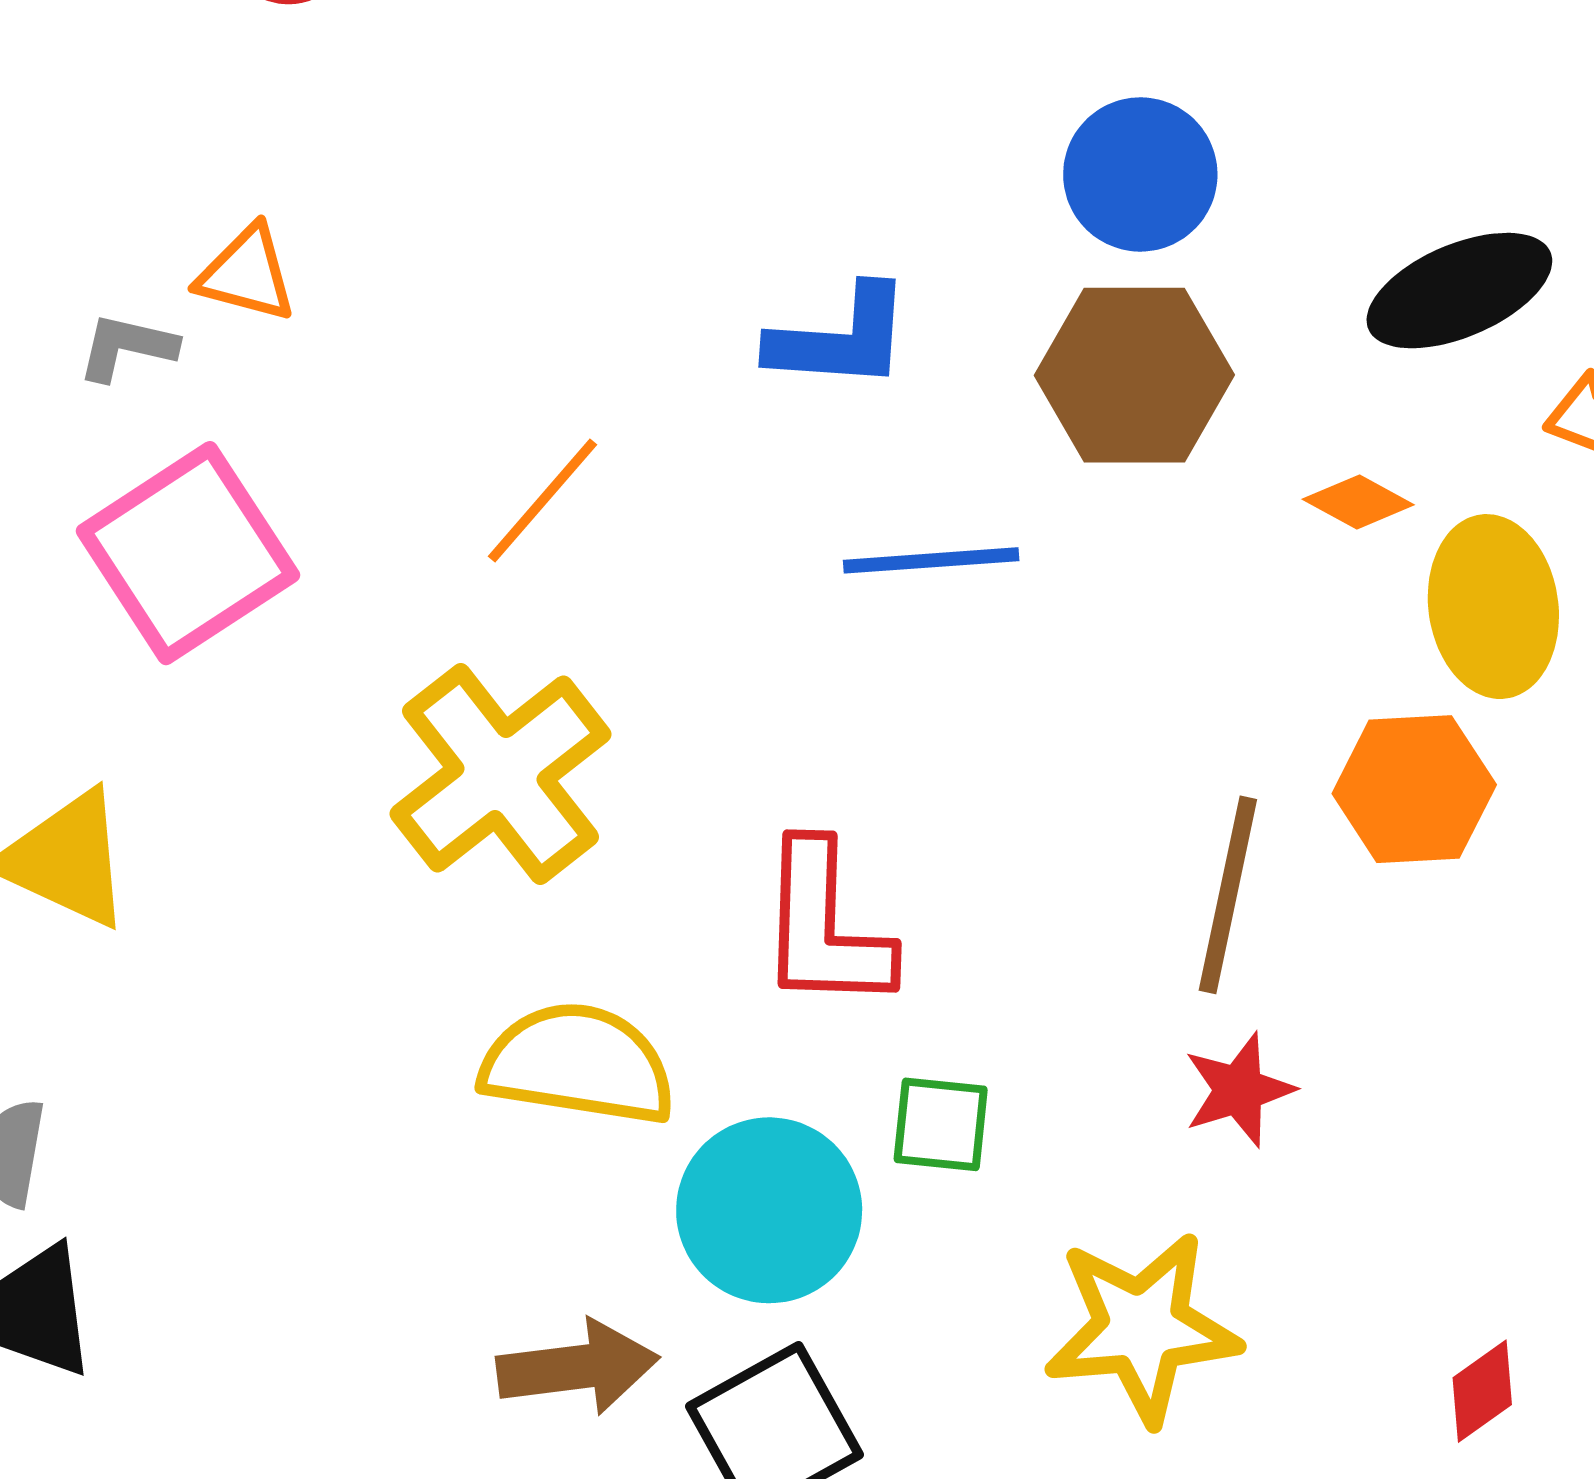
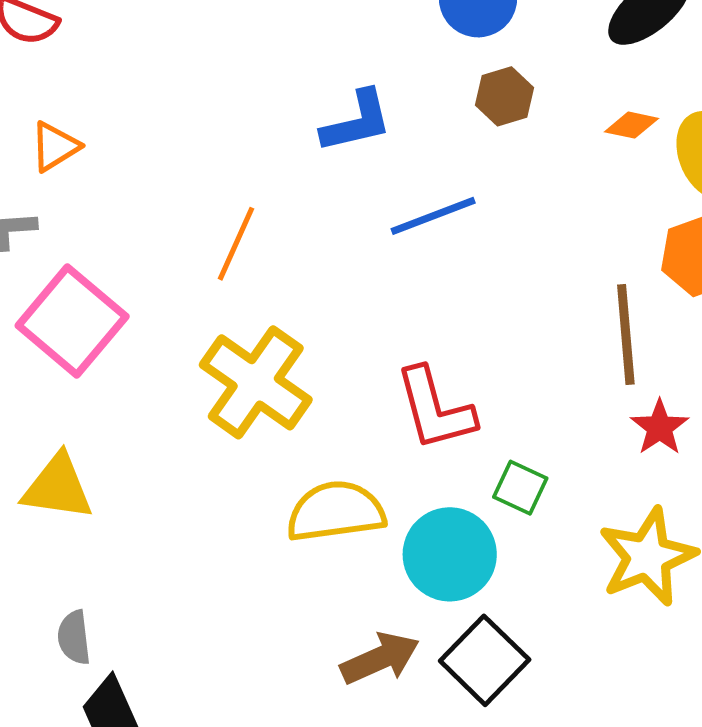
orange triangle: (247, 274) -> (55, 147), moved, turned -30
brown hexagon: (1134, 375) -> (505, 96), size x0.6
green square: (941, 1124) -> (520, 488), turned 36

